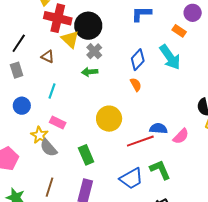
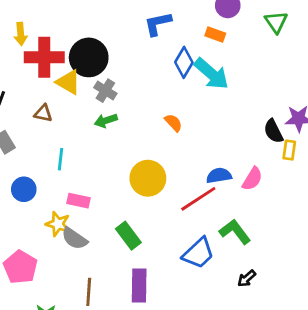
blue diamond: (138, 60) -> (184, 62), moved

